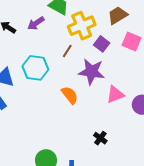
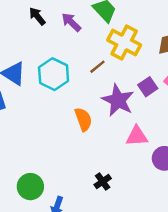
purple arrow: (36, 23) -> (71, 22), turned 60
yellow cross: (82, 26) -> (124, 43), turned 32
purple square: (102, 44) -> (148, 87), moved

